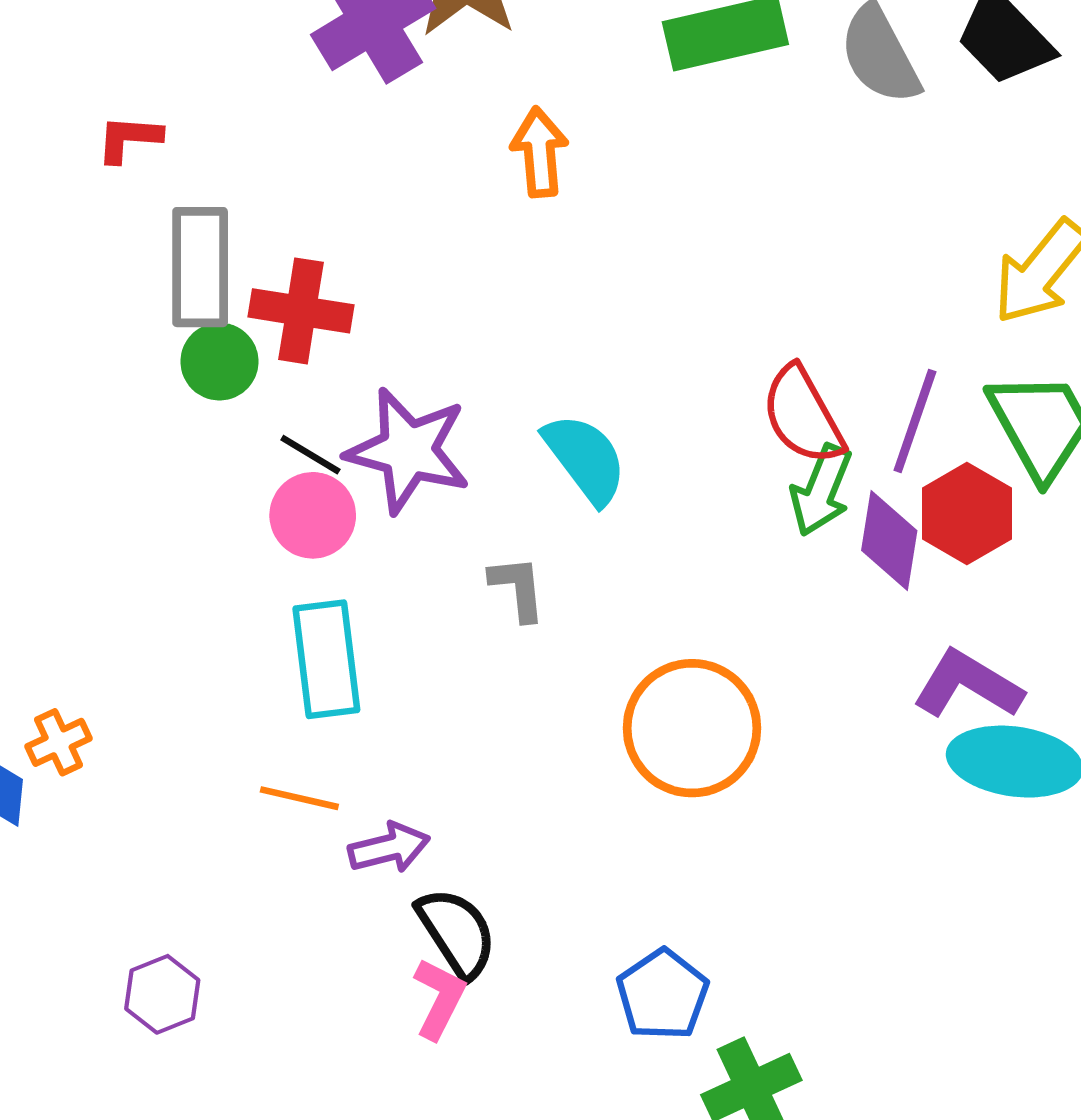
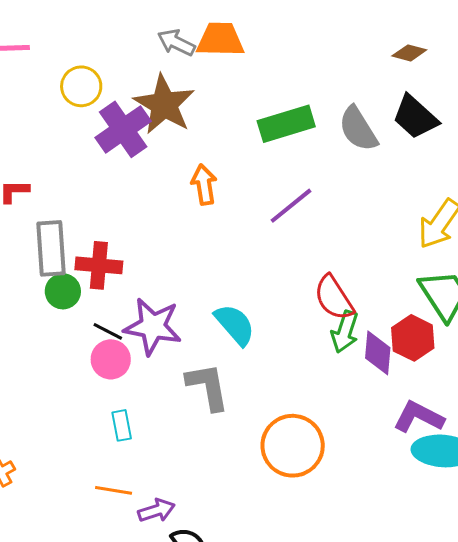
purple line: (915, 421) -> (291, 206), moved, turned 36
gray L-shape: (518, 588) -> (208, 387), size x1.6
cyan rectangle: (326, 659) -> (122, 425), size x0.6

